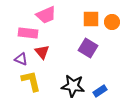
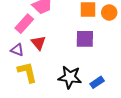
pink rectangle: (28, 33) -> (24, 24), turned -54
purple square: (88, 48) -> (85, 39), turned -30

